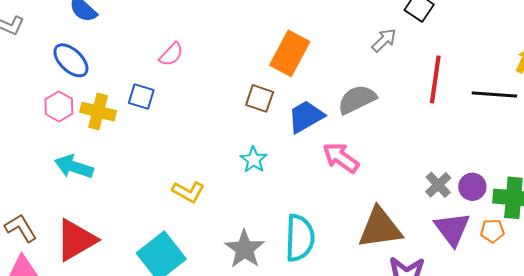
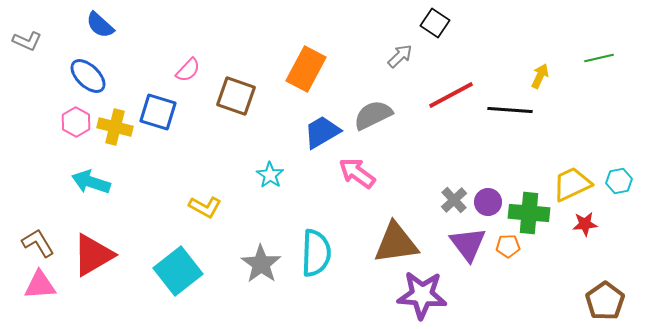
red line: (435, 79) -> (451, 95), turned 54
blue square: (141, 96) -> (158, 112), size x1.4
brown square: (260, 98) -> (236, 96), moved, size x1.4

